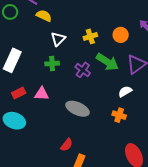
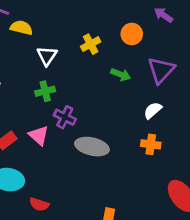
green arrow: (107, 62) -> (121, 75), size x0.6
purple cross: (83, 70) -> (65, 117), moved
pink triangle: (42, 94) -> (39, 135), turned 49
red semicircle: (67, 145) -> (39, 204), moved, turned 80

